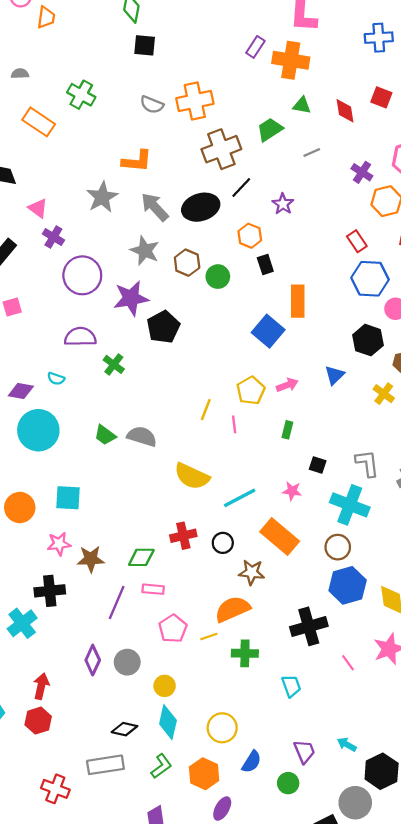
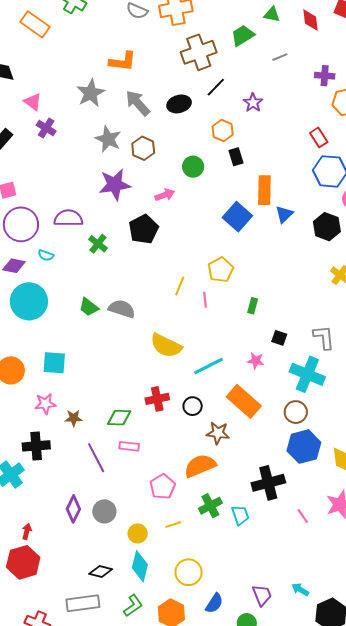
purple cross: (362, 172) -> (325, 76), turned -30
black ellipse: (201, 207) -> (179, 104), size x0.7
gray star: (145, 251) -> (108, 139), moved
brown hexagon: (187, 263) -> (143, 148), moved
purple circle: (82, 275) -> (21, 224), moved
black pentagon: (163, 327) -> (144, 229), moved
blue triangle: (334, 375) -> (284, 214), moved
pink arrow: (287, 385) -> (165, 195), moved
brown star: (91, 559) -> (74, 418), size x0.7
purple line: (117, 603) -> (96, 458), turned -52
pink pentagon: (173, 629) -> (163, 487), moved
yellow line: (209, 636) -> (173, 525), moved
green cross: (245, 653) -> (210, 506), turned -30
red arrow: (41, 686) -> (27, 531), size x0.7
cyan trapezoid: (291, 686) -> (240, 515), moved
red hexagon: (38, 721) -> (23, 562), size x1.4

